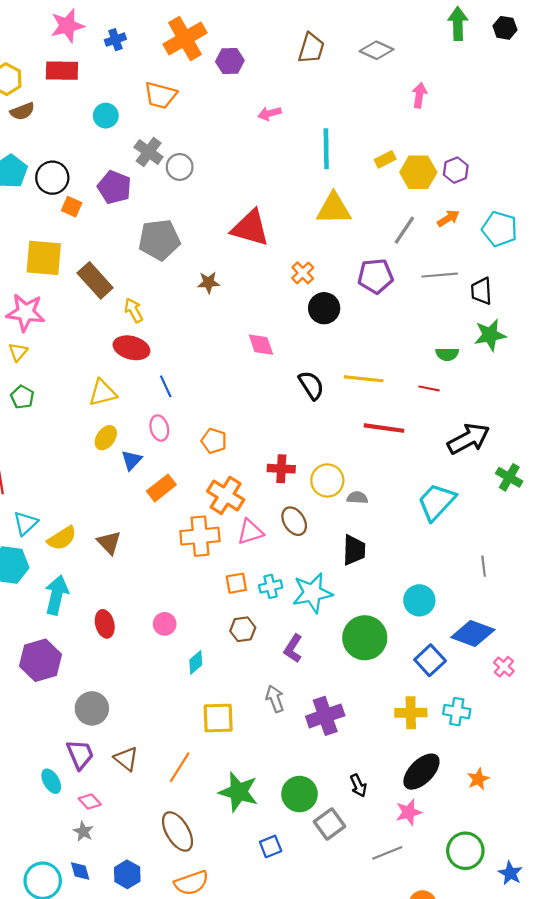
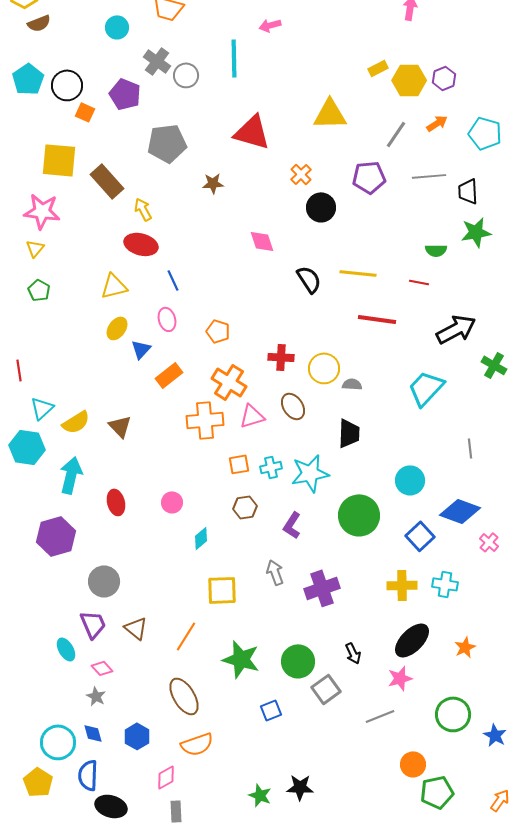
cyan line: (326, 149) -> (234, 58), moved

